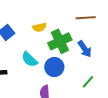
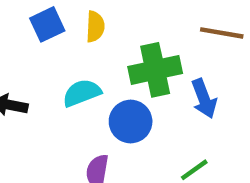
yellow semicircle: (39, 27) -> (95, 27), moved, turned -88
cyan semicircle: (29, 59) -> (82, 93), turned 102

